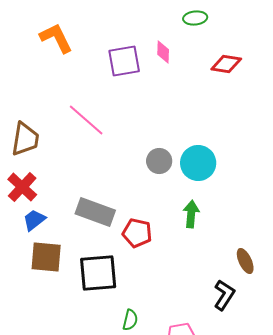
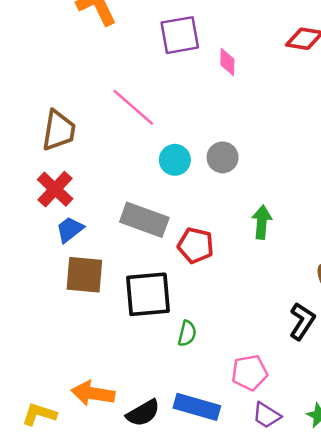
pink diamond: (163, 52) -> (227, 62), moved
cyan circle: (198, 163) -> (175, 160), moved, size x0.7
green semicircle: (130, 320) -> (187, 333), moved

